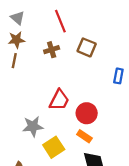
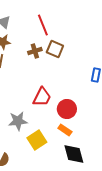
brown square: (87, 47) -> (55, 49), moved

